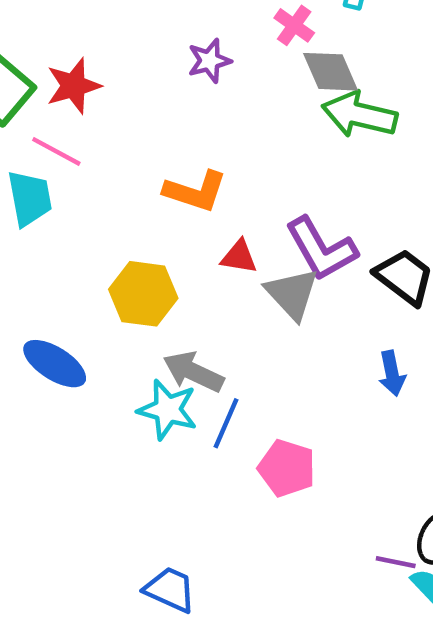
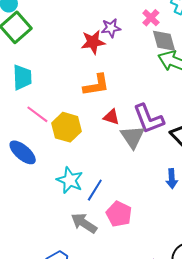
red star: (73, 86) -> (93, 42), moved
pink line: (56, 151) -> (37, 114), moved
orange L-shape: (195, 191) -> (96, 85), turned -36
gray arrow: (193, 372) -> (84, 223), moved

